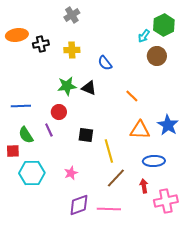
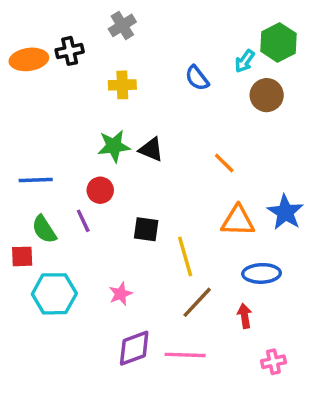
black cross: (41, 44) -> (70, 51), moved
blue semicircle: (105, 63) -> (197, 78), moved
pink cross: (166, 201) -> (273, 362), moved, size x0.6

